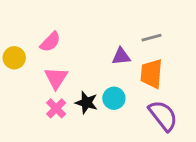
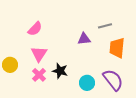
yellow circle: (14, 58) -> (10, 65), moved
orange trapezoid: (151, 74) -> (117, 48), moved
cyan circle: (114, 98) -> (87, 83), moved

